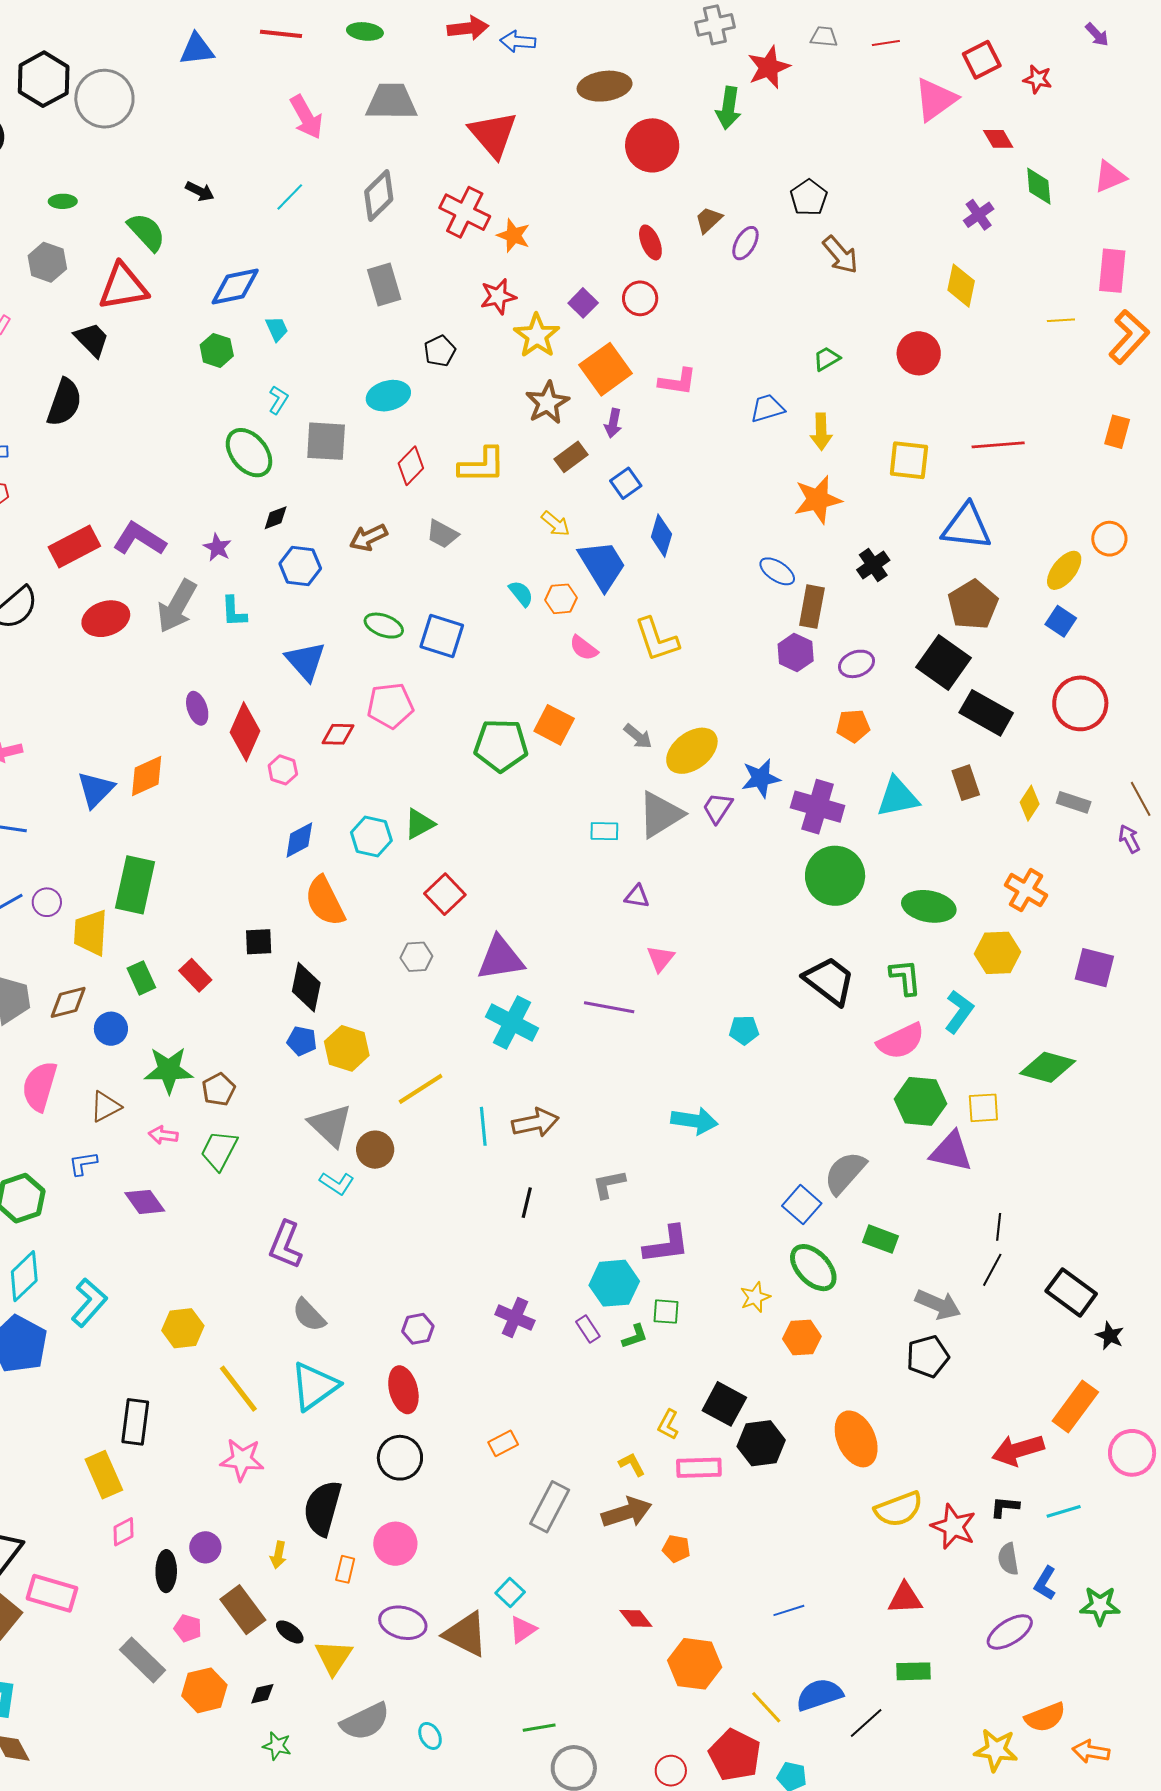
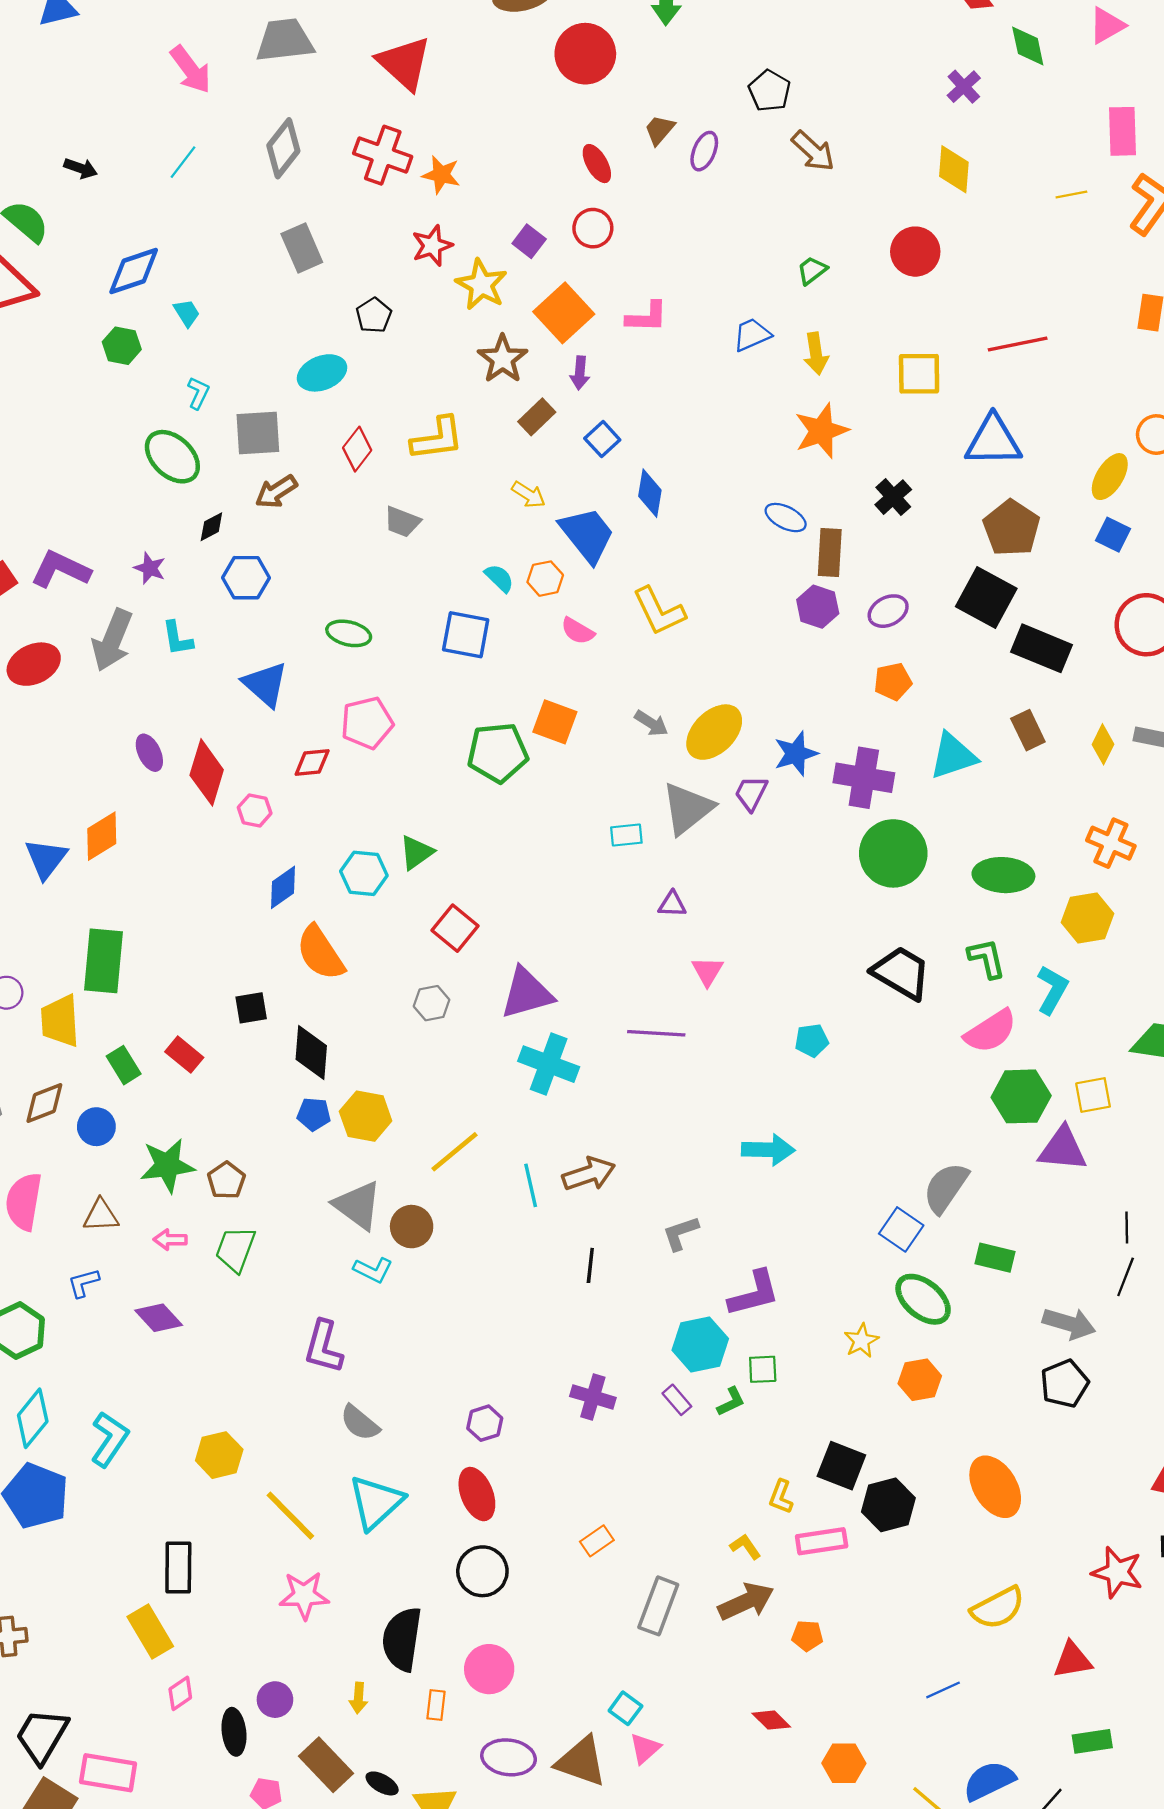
brown arrow: (368, 537) -> (276, 492), moved
blue square: (442, 636) -> (466, 635), moved
brown triangle: (105, 1107) -> (101, 1216), turned 32
yellow semicircle: (899, 1509) -> (998, 1608), moved
orange hexagon: (695, 1664) -> (844, 1763), size x0.7

